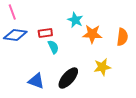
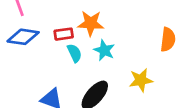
cyan star: (75, 20) -> (104, 50), moved
orange star: (92, 34) -> (91, 23), moved

